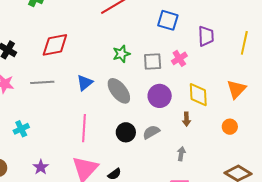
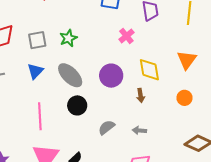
gray square: (153, 62) -> (37, 40), moved
black circle: (126, 132) -> (77, 105), moved
gray semicircle: (151, 132) -> (107, 127), moved
gray arrow: (181, 154) -> (139, 130), turned -88

